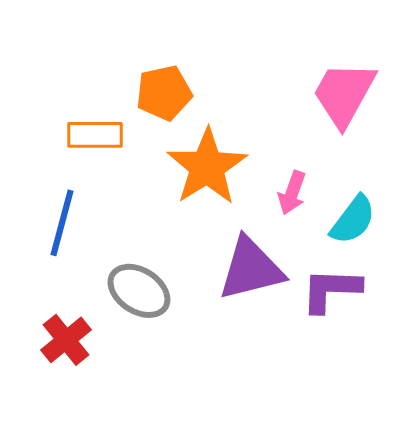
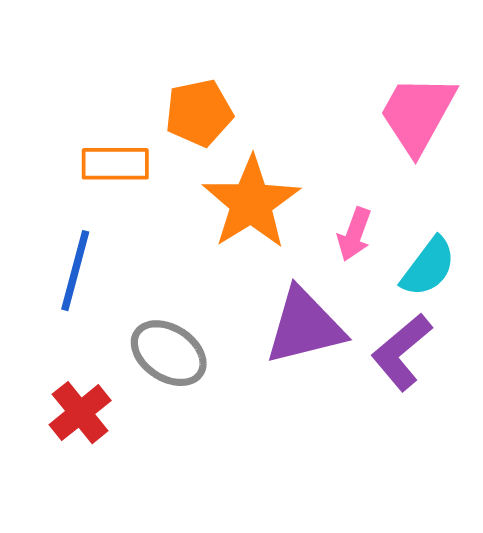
purple L-shape: (331, 290) -> (402, 352), turned -42

